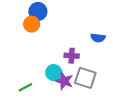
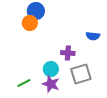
gray square: (85, 78) -> (81, 74), turned -35
purple star: (64, 81) -> (51, 84), moved

